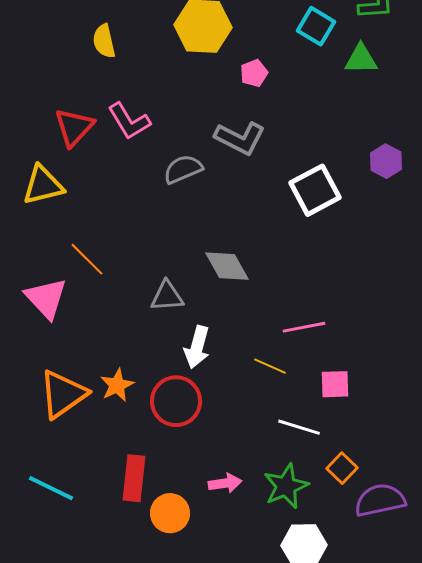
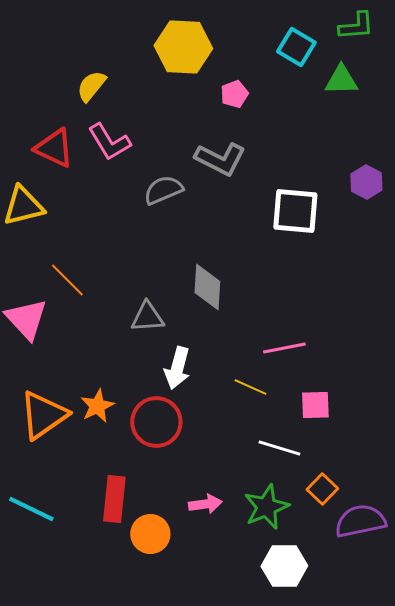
yellow semicircle: (104, 41) -> (91, 86), moved, turned 52
red triangle: (74, 127) -> (54, 148), turned -48
white square: (315, 190) -> (295, 211), turned 33
gray diamond: (227, 266) -> (207, 287), turned 33

